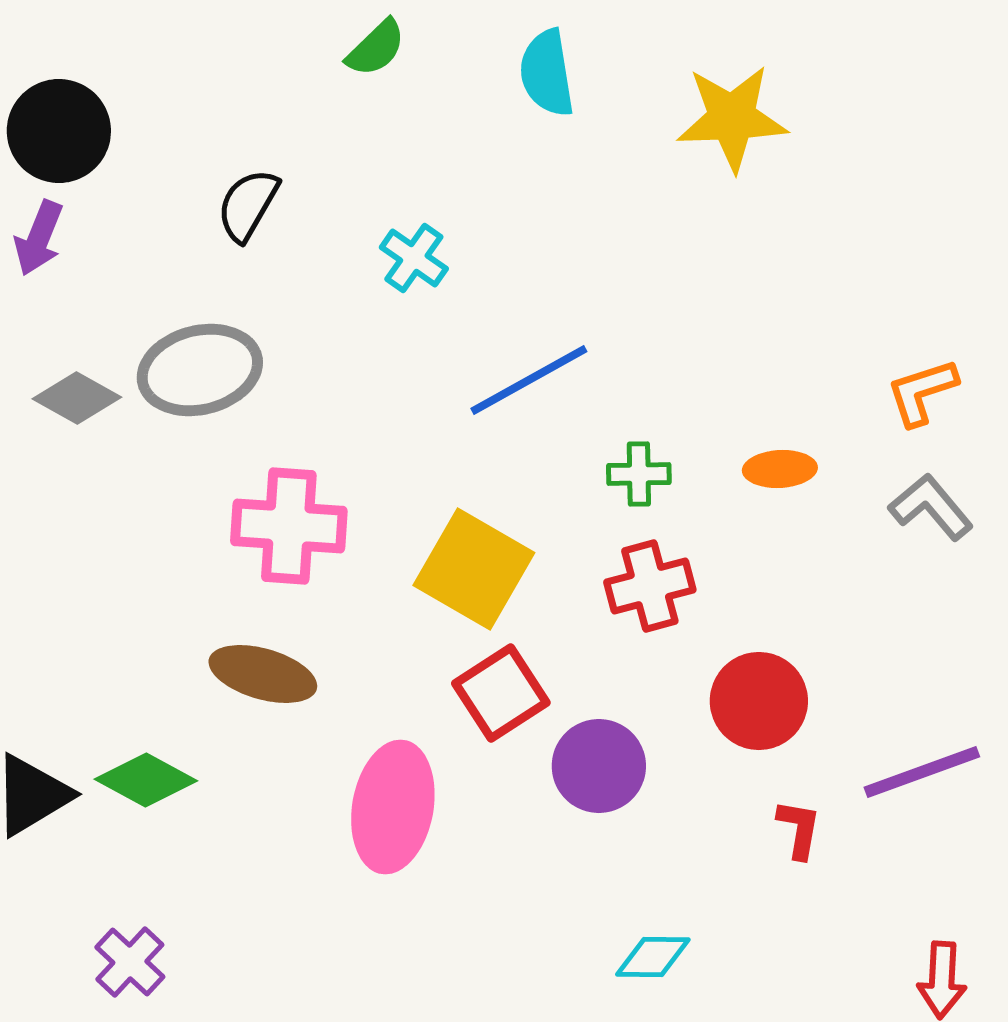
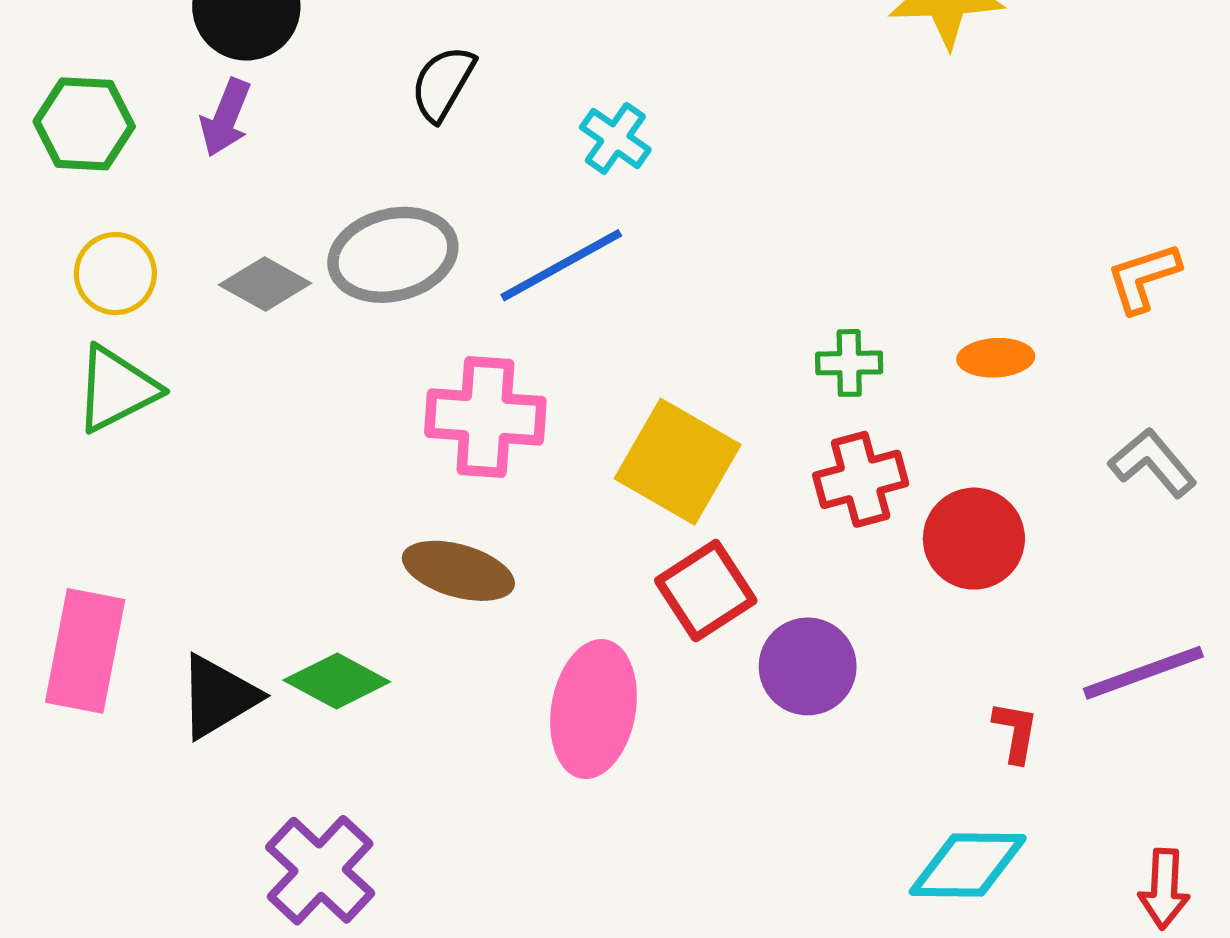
blue line: (529, 380) -> (561, 265), moved
gray L-shape: (931, 507) -> (1153, 463), moved
red circle: (759, 701) -> (974, 539), moved
cyan diamond: (653, 957) -> (968, 865), moved, size x1.5
purple cross: (130, 962) -> (320, 870), size x1.5

